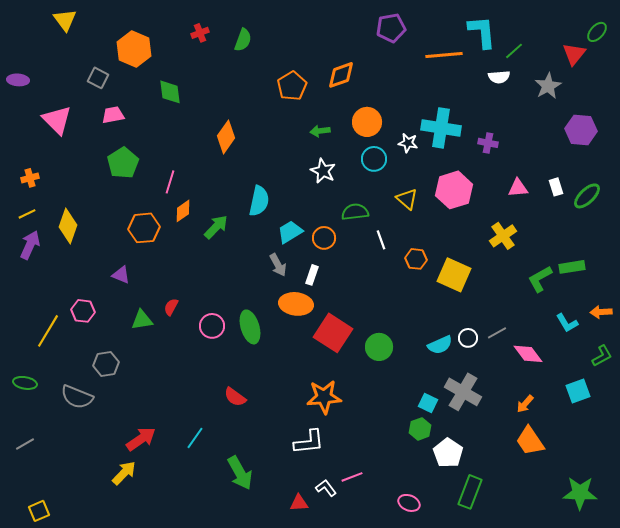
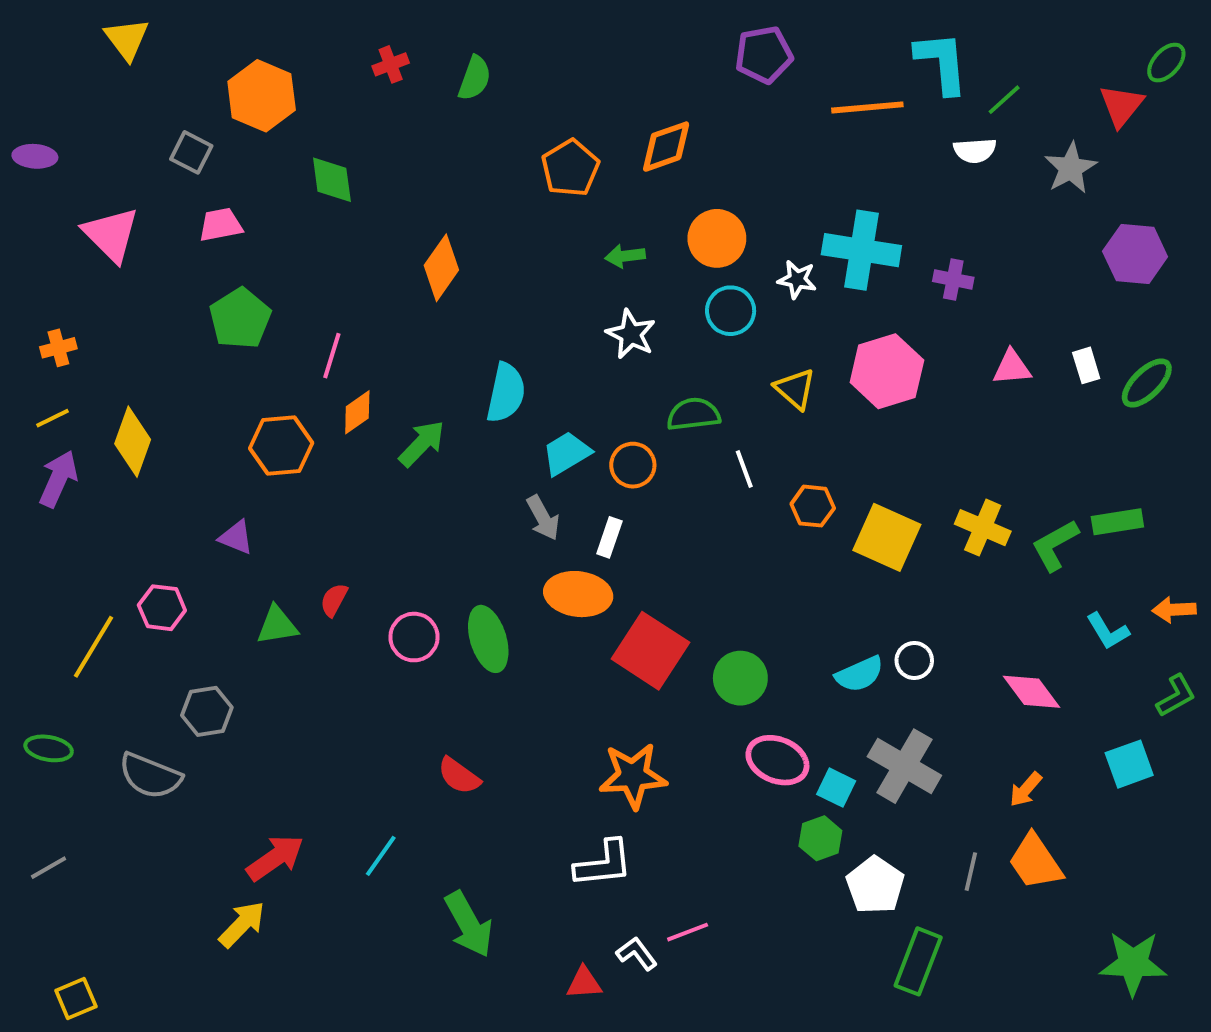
yellow cross: (503, 236) -> (983, 528), moved, turned -32
gray line: (497, 333) -> (971, 872), moved, turned -48
pink ellipse: (409, 503) -> (777, 760), moved, size x1.4

